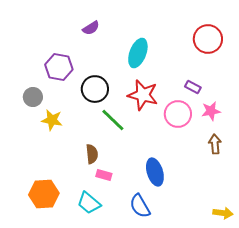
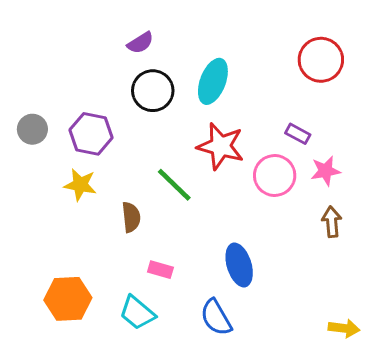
purple hexagon: (59, 67) -> (91, 134), moved
black circle: (95, 89) -> (153, 91), moved
gray circle: (33, 97) -> (32, 129), moved
brown semicircle: (92, 154) -> (131, 217), moved

